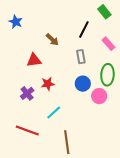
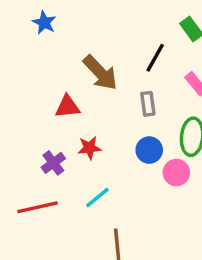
blue star: (16, 22) -> (44, 23), moved
brown arrow: (52, 40) -> (100, 73), size x1.6
red line: (27, 130) -> (38, 207), moved, turned -35

